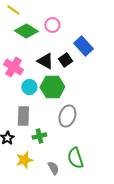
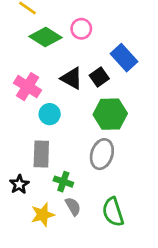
green hexagon: (52, 87) -> (110, 114), moved
green cross: (39, 136) -> (63, 182), turned 32
gray semicircle: (53, 168) -> (73, 206), moved

